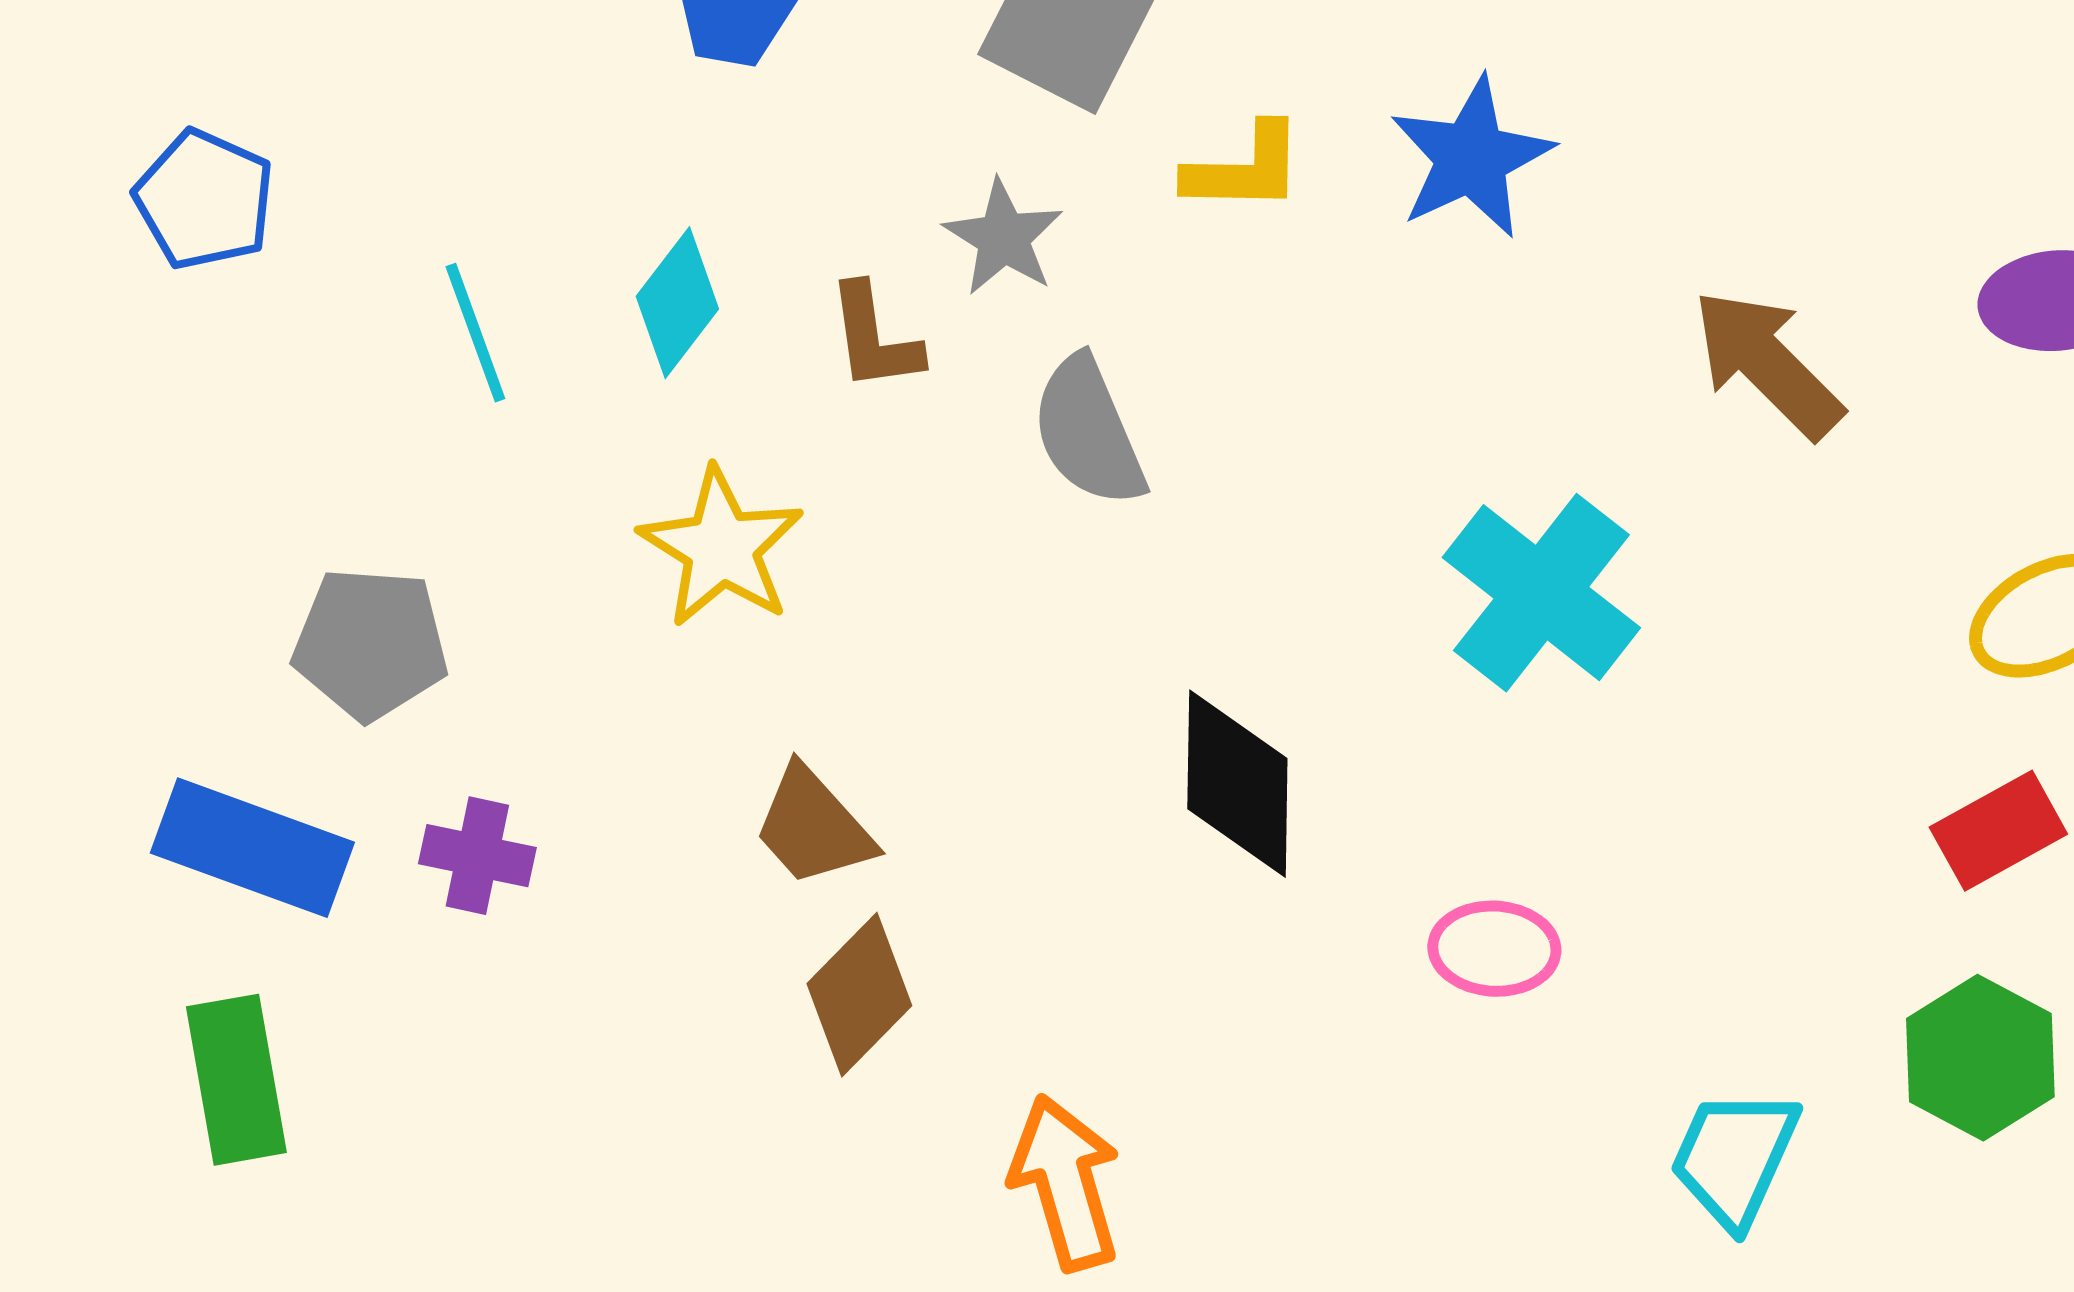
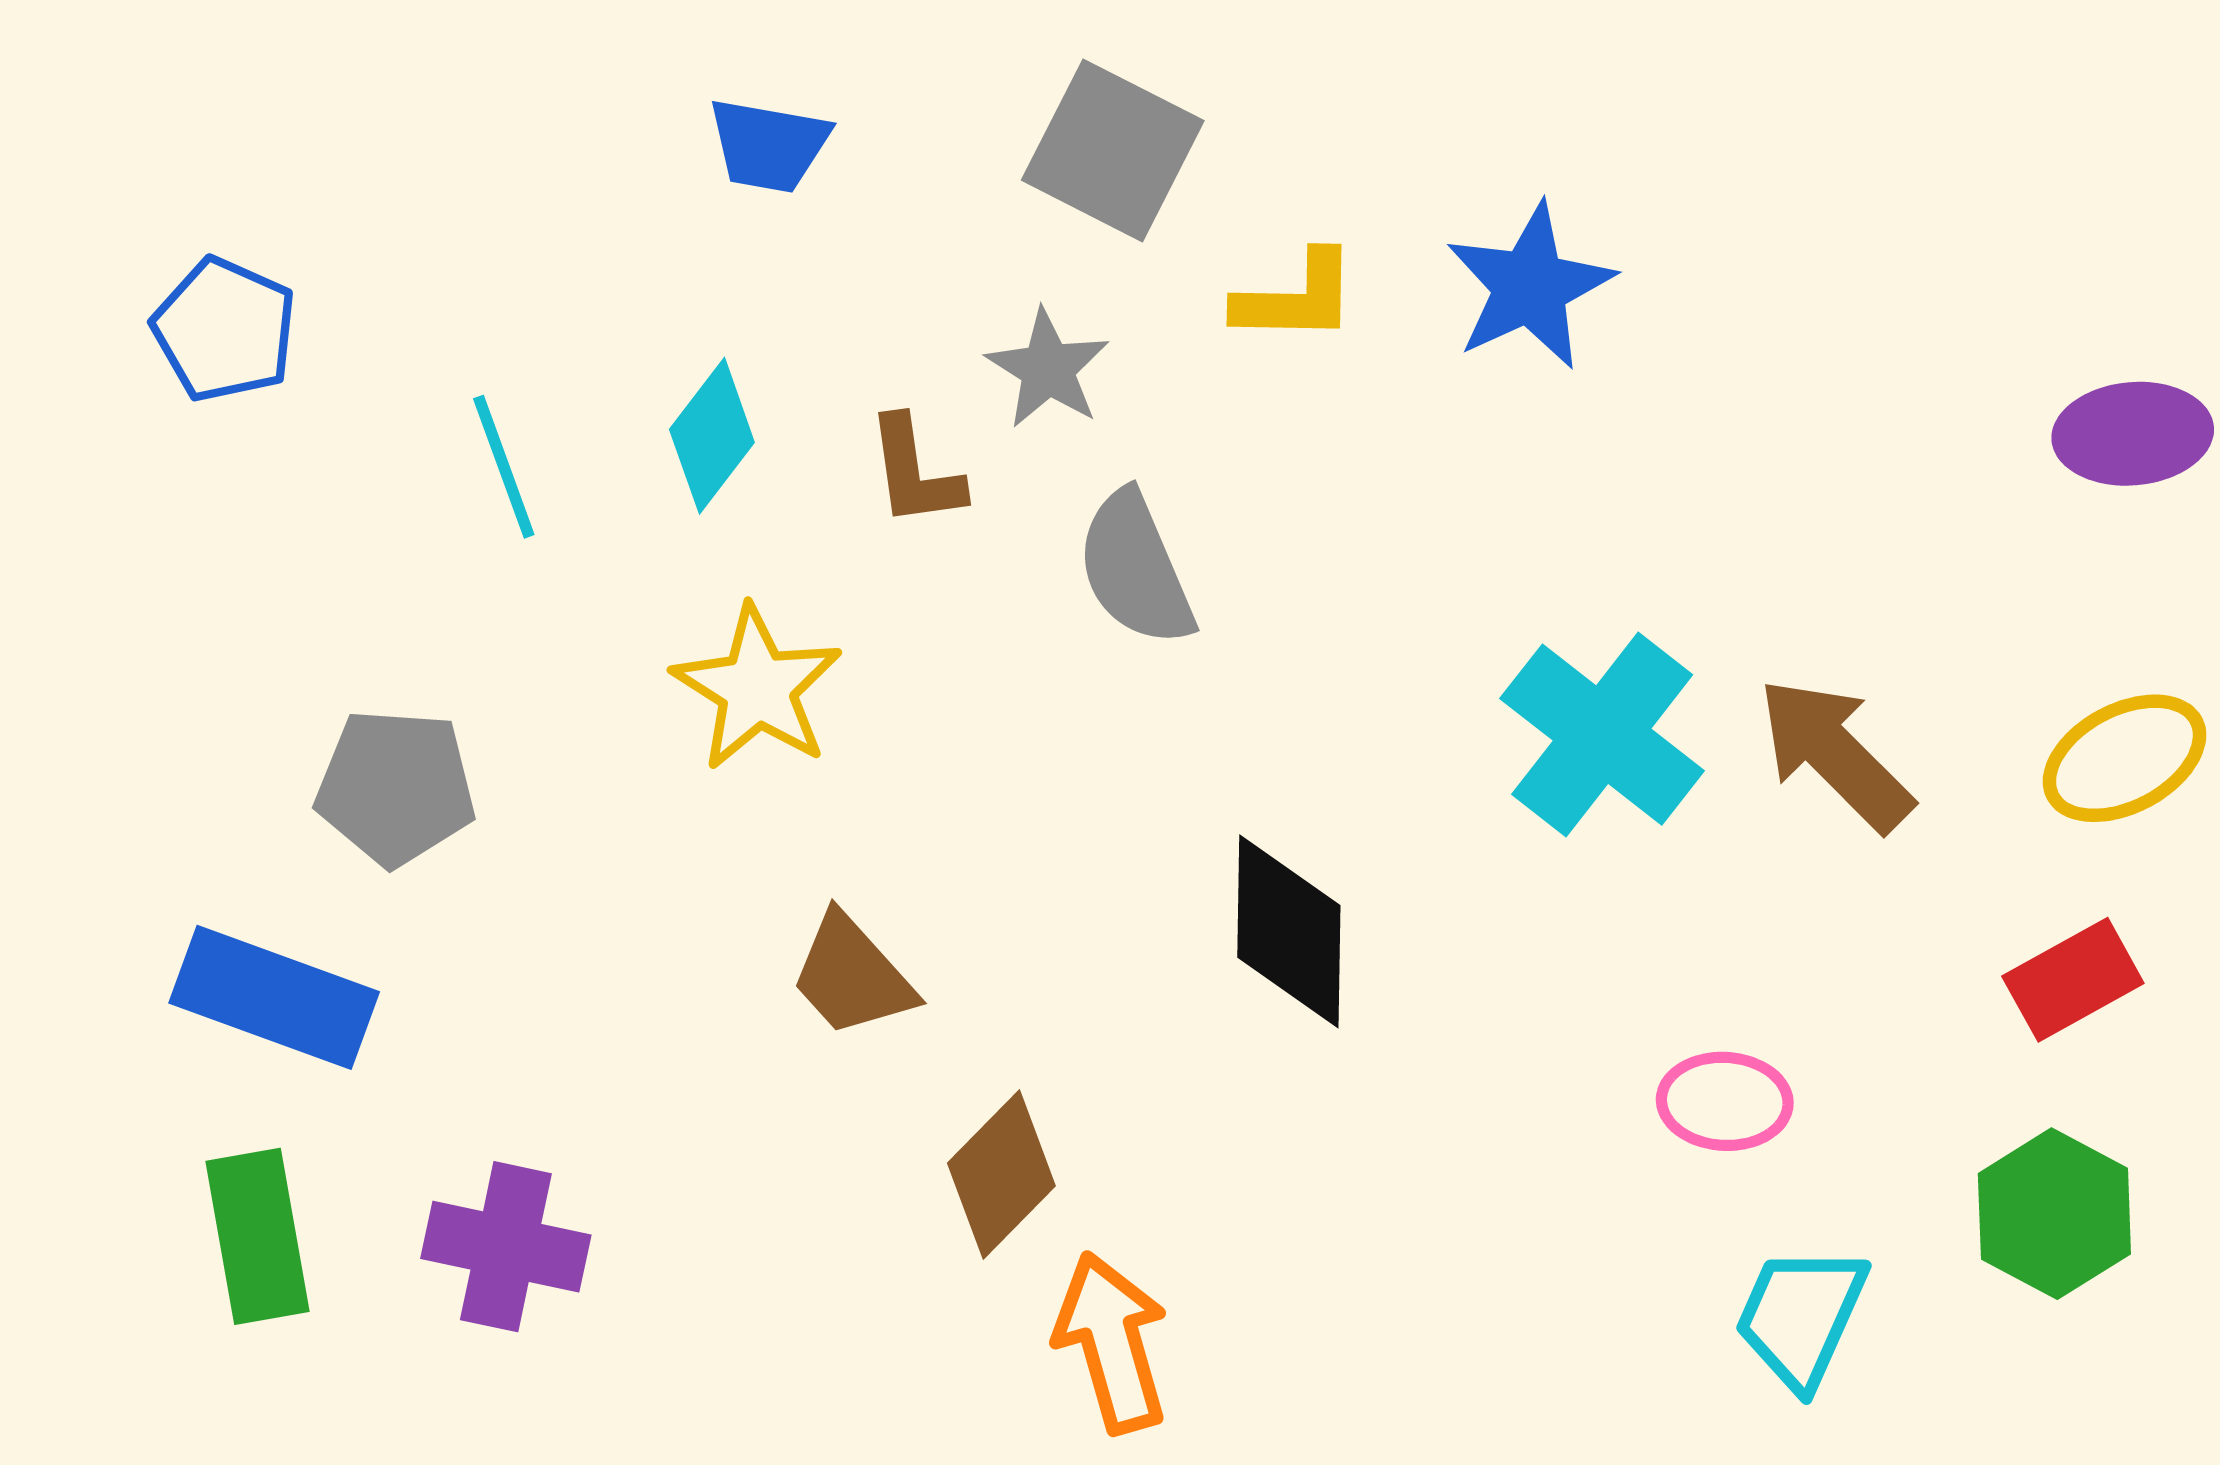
brown arrow: (1767, 364) -> (1835, 754), moved
purple cross: (477, 856) -> (506, 1247), moved, size x1.4
pink ellipse: (1494, 949) -> (1725, 1101), moved
brown diamond: (859, 995) -> (1001, 1175), moved

